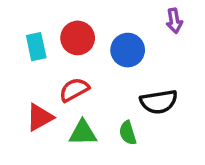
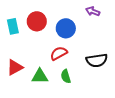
purple arrow: (174, 21) -> (93, 11), turned 120
red semicircle: (74, 90) -> (59, 53), moved
black semicircle: (159, 102) -> (97, 60), moved

